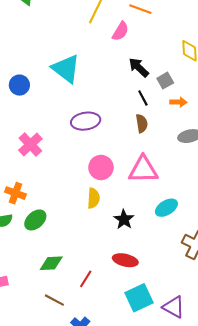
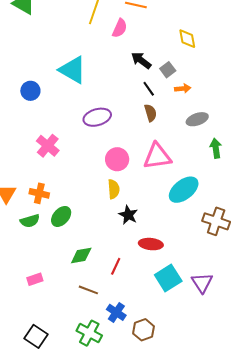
cyan ellipse: (166, 208) -> (184, 190), size x1.4
black star: (124, 219) -> (128, 215), moved
purple triangle: (174, 307) -> (202, 283), turned 35

